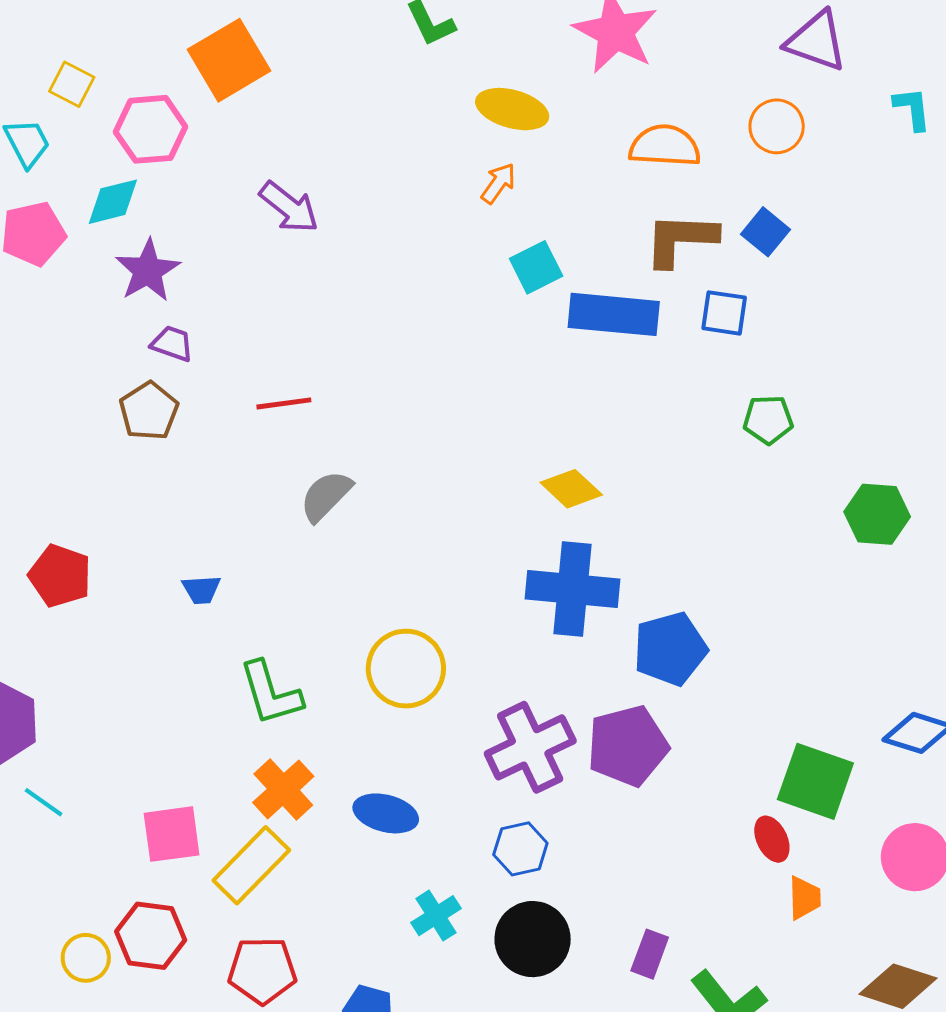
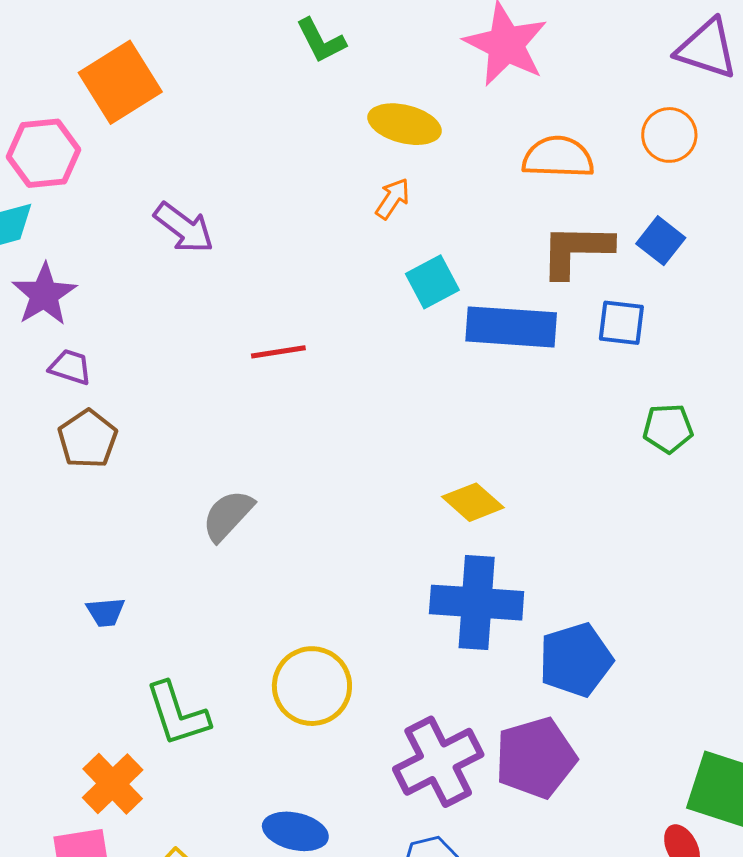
red line: (284, 403) -> (278, 352), moved
brown pentagon: (149, 411) -> (88, 439), moved
orange cross: (283, 789) -> (113, 784), moved

